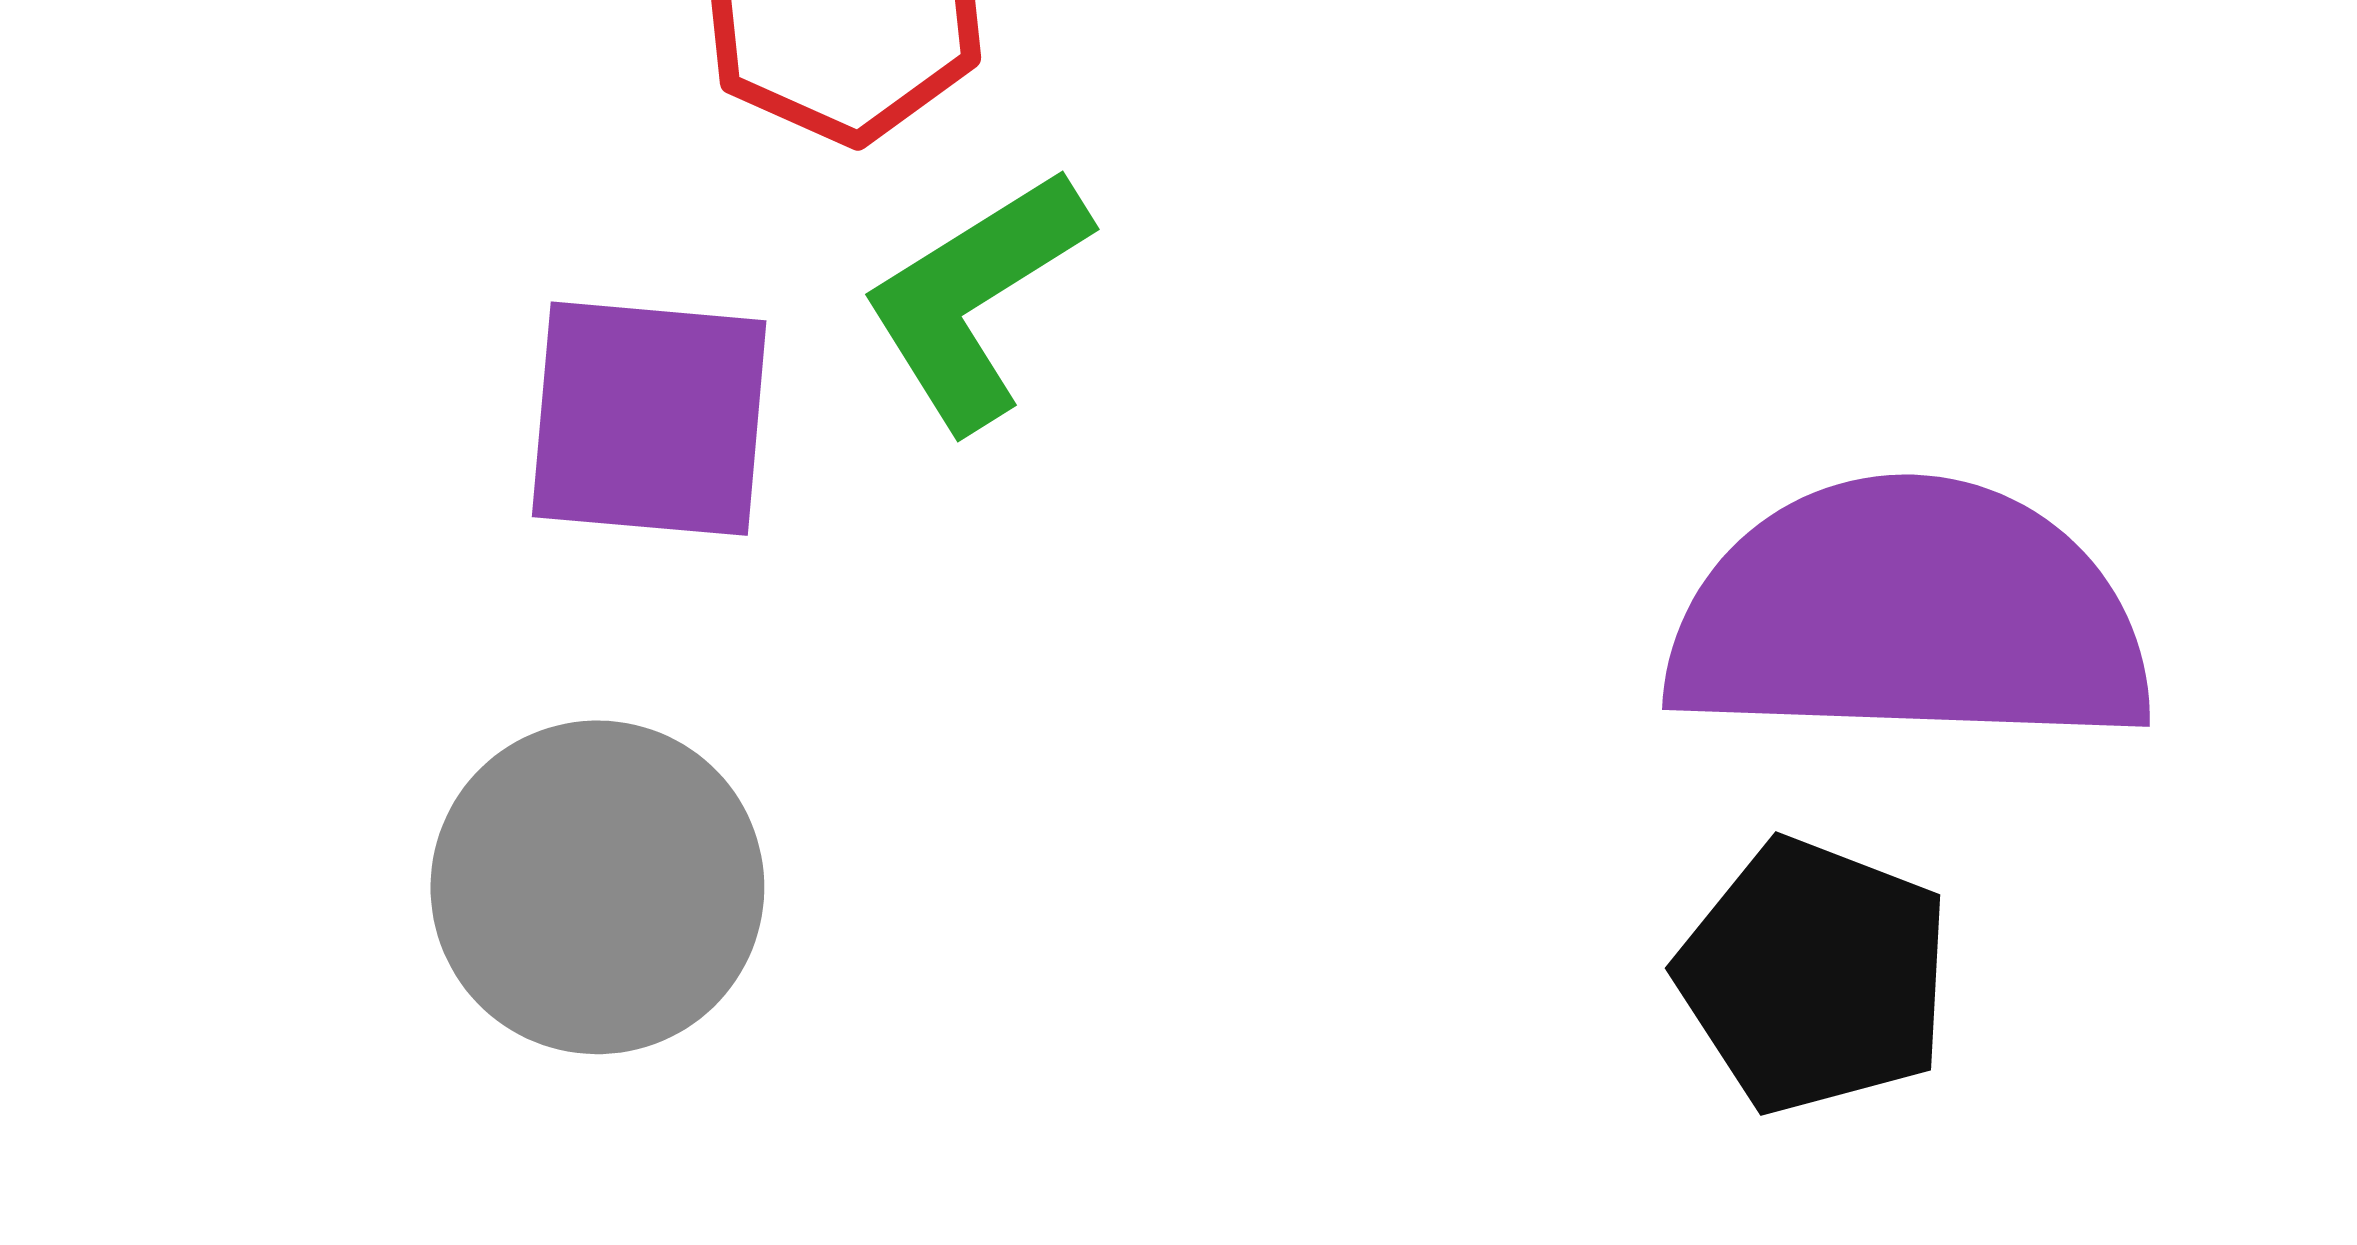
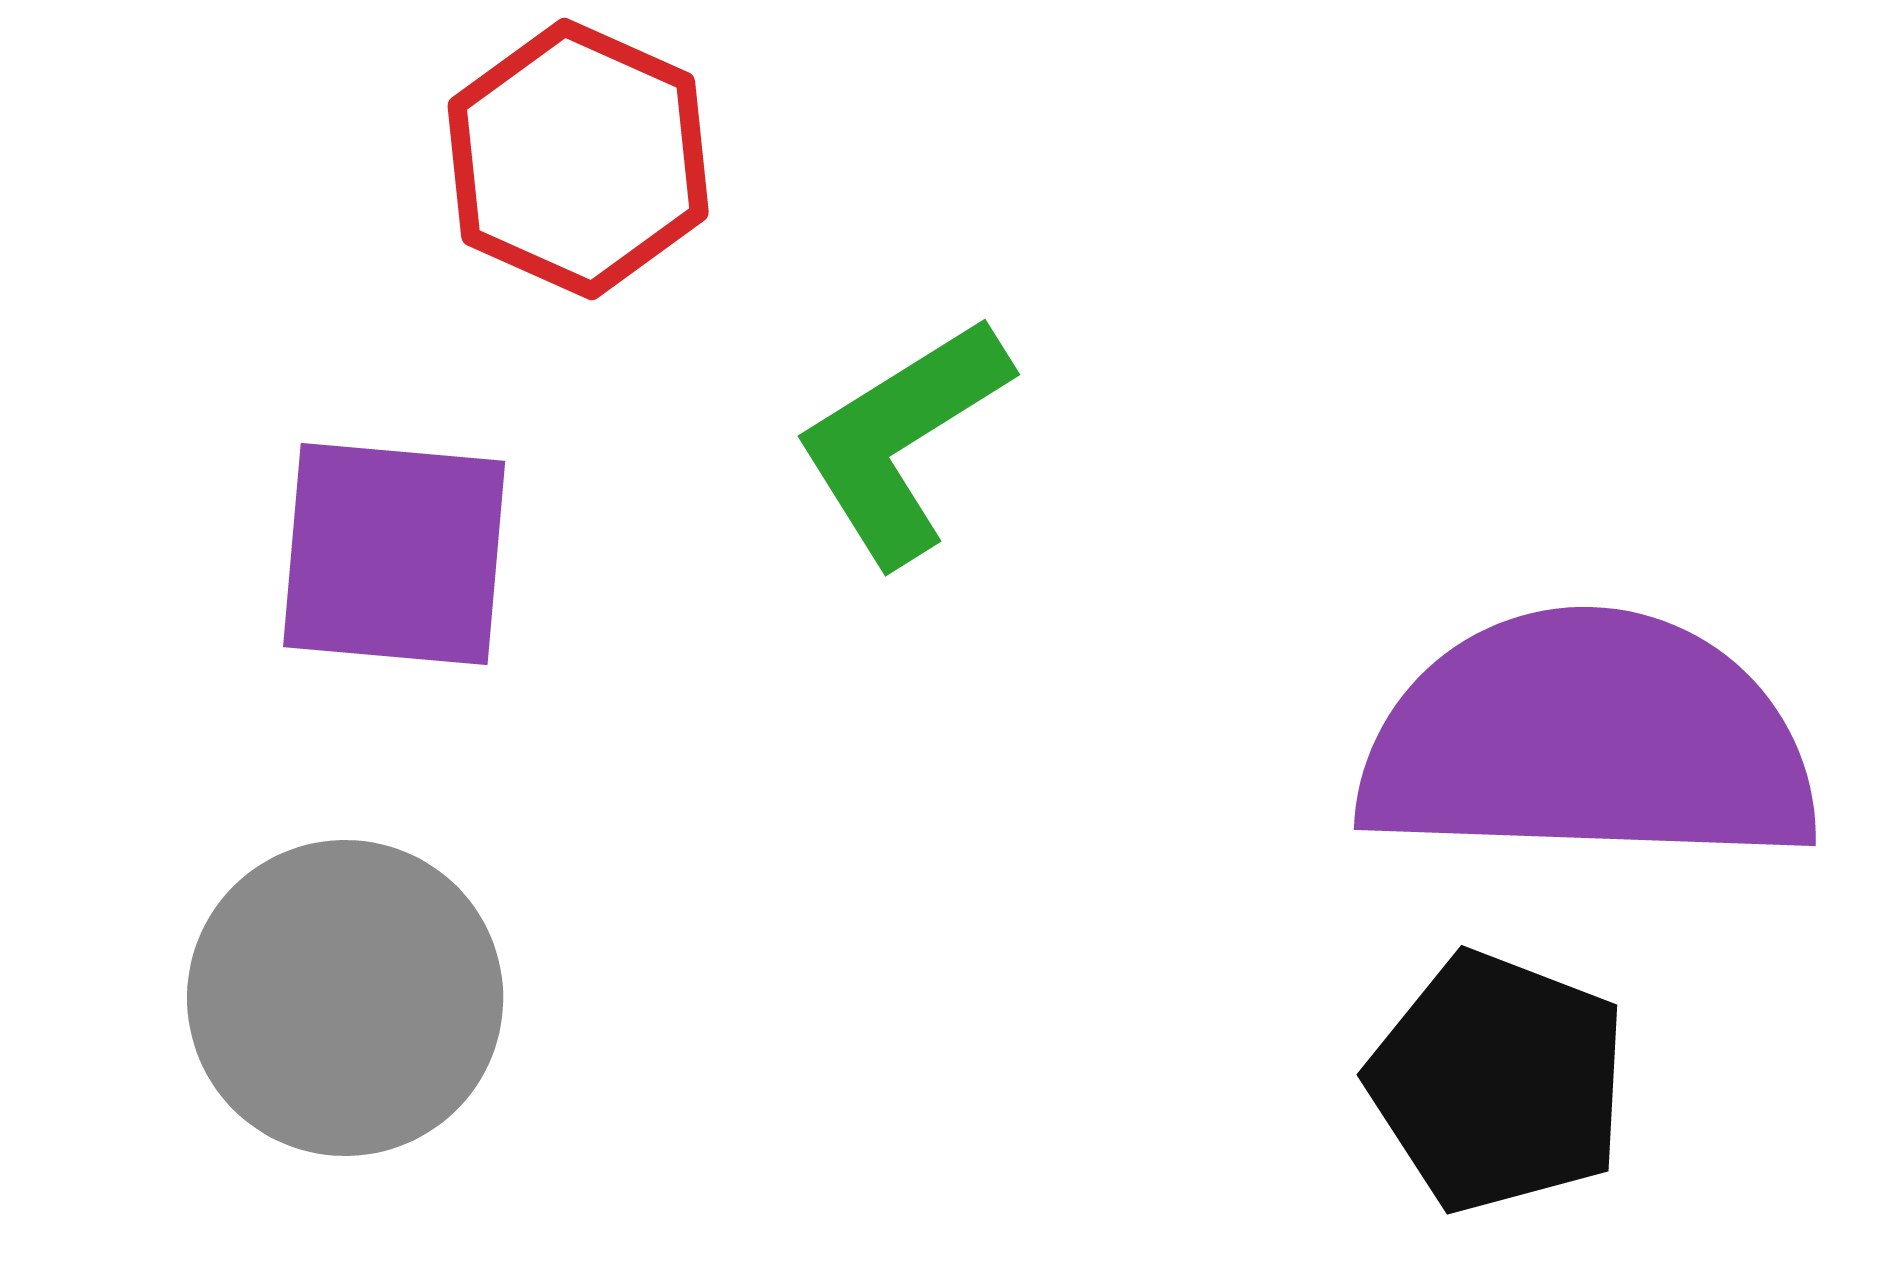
green L-shape: (975, 298) -> (902, 440), moved

